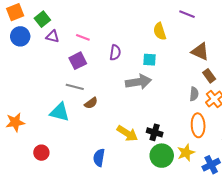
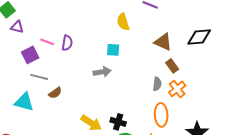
pink line: (83, 37) -> (47, 42), moved
purple semicircle: (115, 53) -> (67, 43), moved
purple square: (78, 61) -> (30, 55), moved
gray arrow: (138, 82) -> (102, 72), size x0.7

